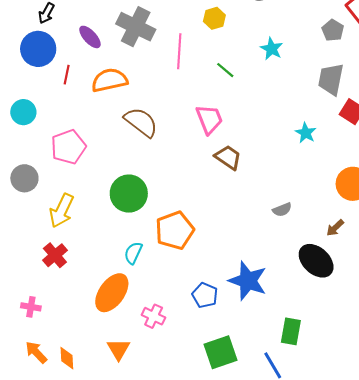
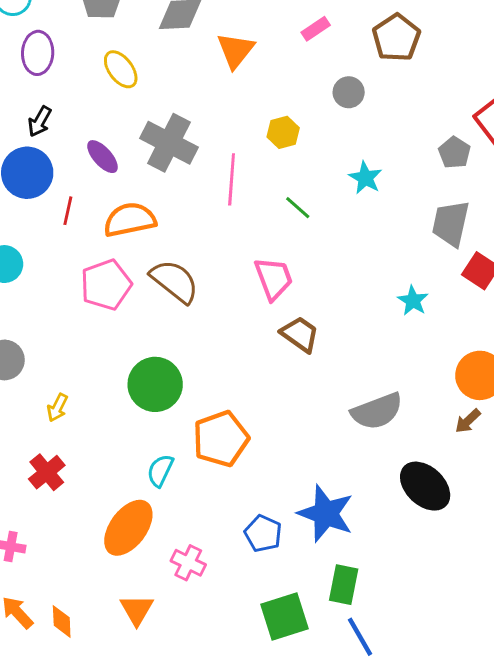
pink pentagon: (68, 147) -> (106, 285), moved
gray semicircle: (282, 210) -> (377, 411), size x1.8
yellow arrow: (62, 211) -> (57, 408), size x0.6
brown arrow: (335, 228) -> (468, 421), moved
green rectangle: (291, 331) -> (344, 585), moved

